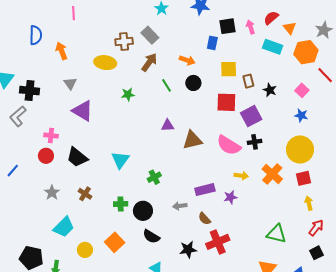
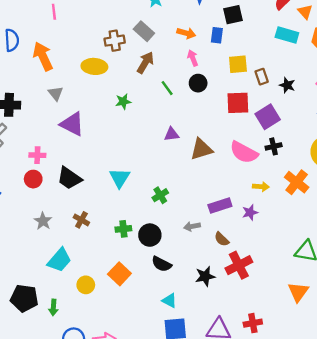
pink arrow: (251, 27) -> (193, 58), moved
orange arrow: (62, 51) -> (43, 56), size x1.4
orange arrow: (187, 60) -> (186, 33), moved

